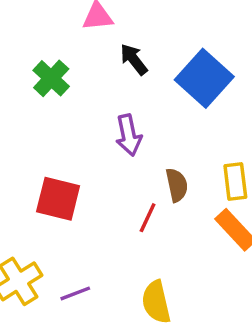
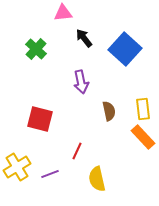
red line: (148, 218) -> (77, 151), moved

